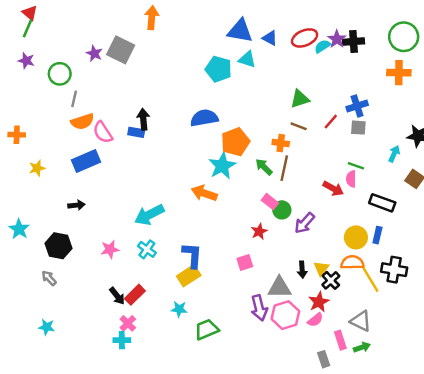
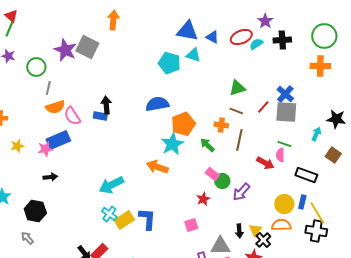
purple star: (337, 39) -> (265, 21), moved
purple star: (94, 53) -> (65, 50), size x1.6
blue cross: (357, 106) -> (285, 94), turned -30
gray square: (358, 128) -> (286, 112), size x1.6
brown line: (284, 168) -> (239, 140), moved
pink star: (110, 249) -> (45, 149), moved
yellow rectangle: (189, 276) -> (124, 220), moved
yellow line: (370, 279) -> (317, 213), moved

